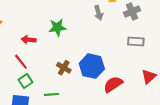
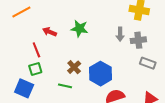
gray cross: (132, 12) -> (138, 40), moved
gray arrow: (99, 13) -> (120, 34), moved
green line: (51, 94) -> (65, 86), moved

